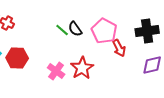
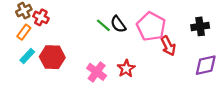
black cross: (147, 31) -> (200, 26), size x0.7
red star: (82, 68) -> (126, 69), size x0.7

